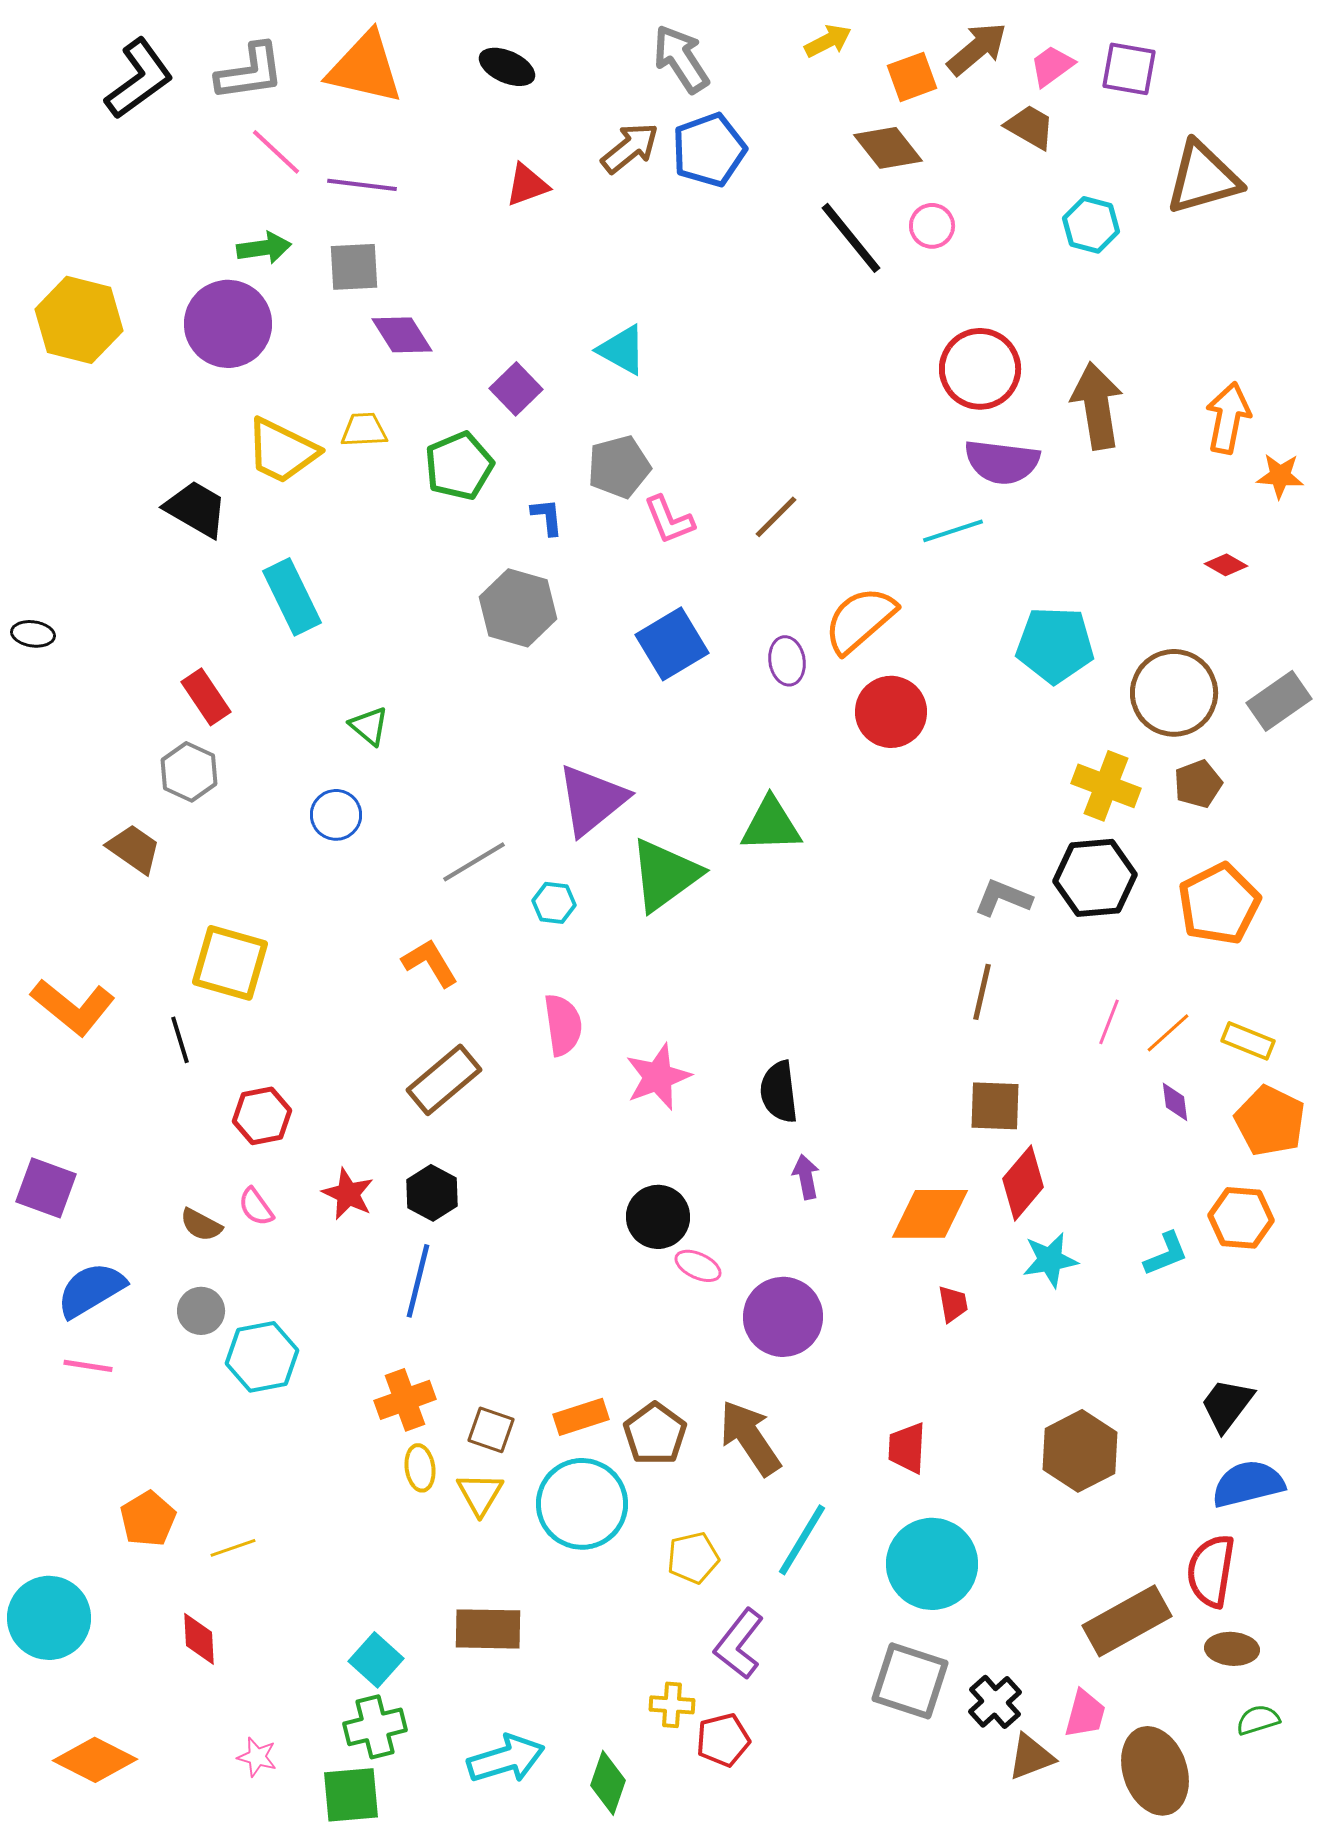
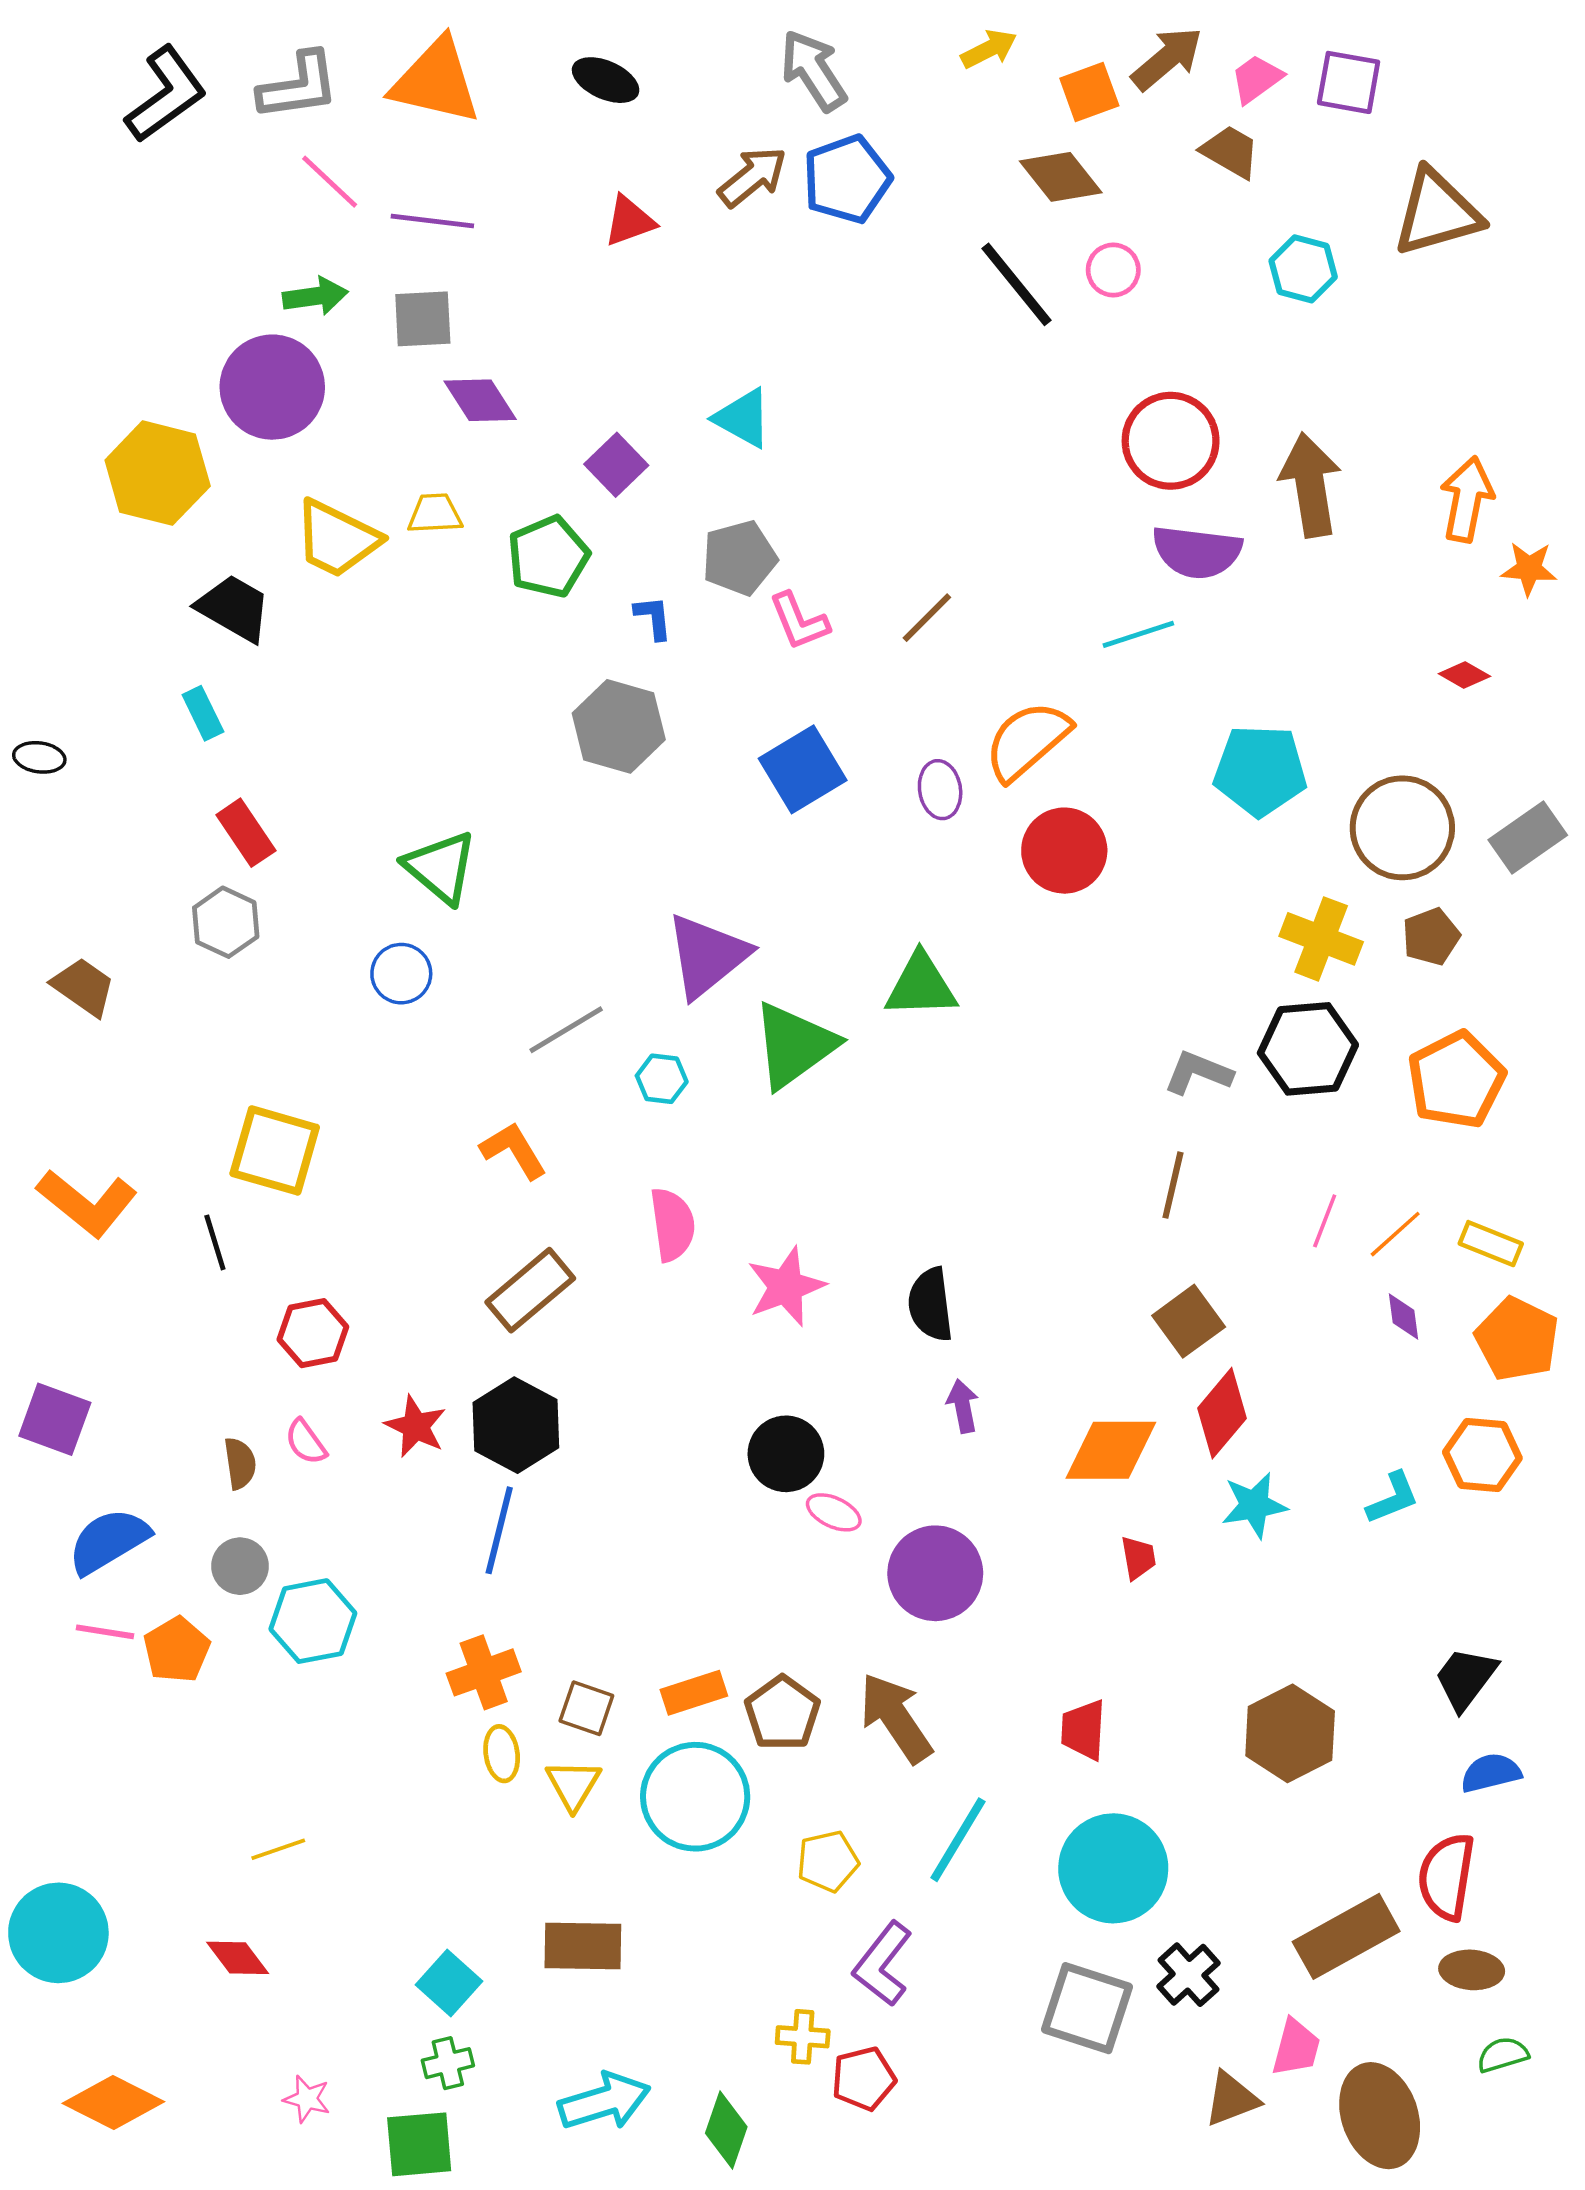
yellow hexagon: (79, 320) -> (158, 473), moved
cyan rectangle: (292, 597) -> (203, 713), moved, size x0.6
green triangle: (369, 726) -> (441, 867), size x1.6
brown trapezoid: (134, 849) -> (84, 987), moved
brown square: (995, 1106) -> (1189, 1321), turned -38
black hexagon: (432, 1193) -> (516, 1425), size x1.4
brown semicircle: (201, 1225) -> (240, 1463), turned -126
blue semicircle: (1248, 1484) -> (1491, 1773), size x0.7
orange pentagon: (148, 1519) -> (177, 1650), moved
red diamond: (199, 1639) -> (238, 1958), turned -34
black cross: (995, 1702) -> (1189, 1975), moved
green cross: (375, 1727) -> (448, 2063), size x0.7

